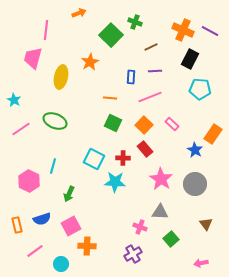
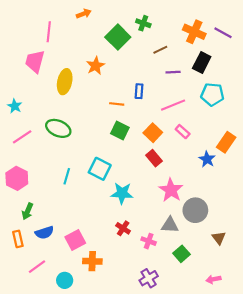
purple line: (155, 71) -> (173, 72), moved
blue rectangle: (131, 77) -> (139, 91), moved
pink line: (150, 97) -> (173, 105), moved
red cross: (123, 158) -> (123, 228), moved, turned 32
cyan line: (53, 166) -> (67, 176), moved
pink hexagon: (29, 181) -> (17, 178), moved
gray circle: (195, 184) -> (195, 210), moved
green arrow: (69, 194) -> (27, 211), moved
purple cross: (133, 254) -> (149, 278), moved

